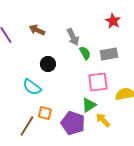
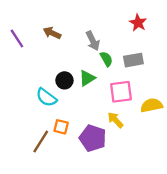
black circle: (48, 64) -> (64, 80), moved
green triangle: (89, 105) -> (87, 78), moved
yellow arrow: (103, 120) -> (115, 120), moved

